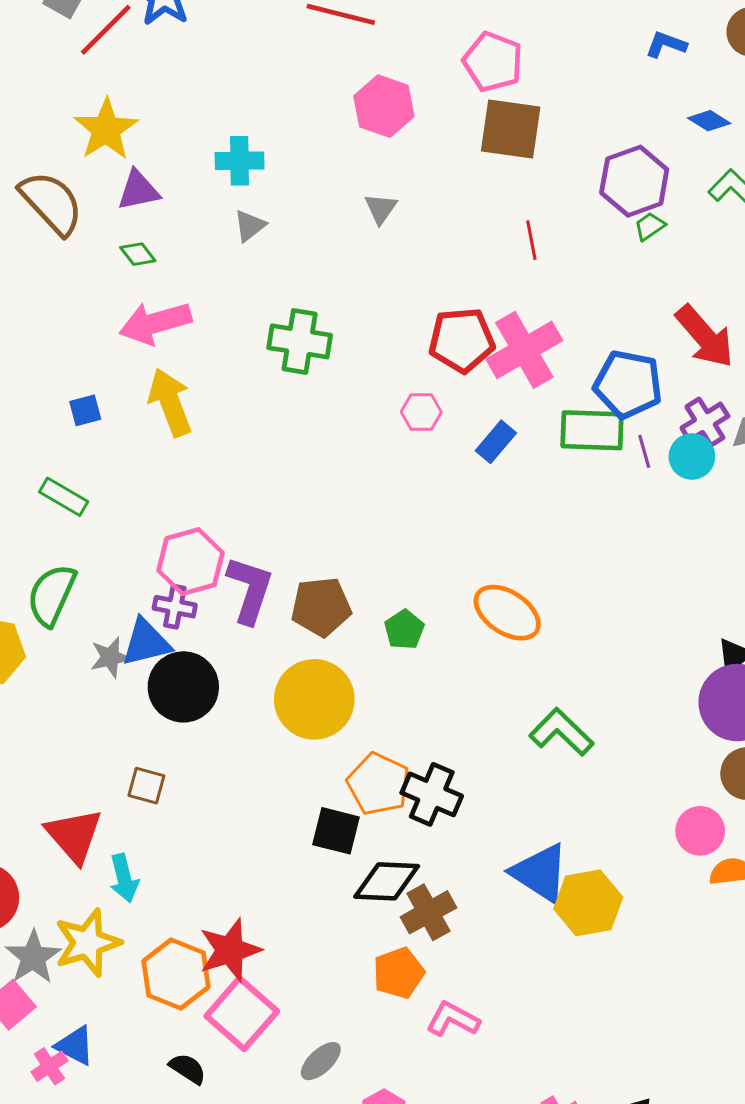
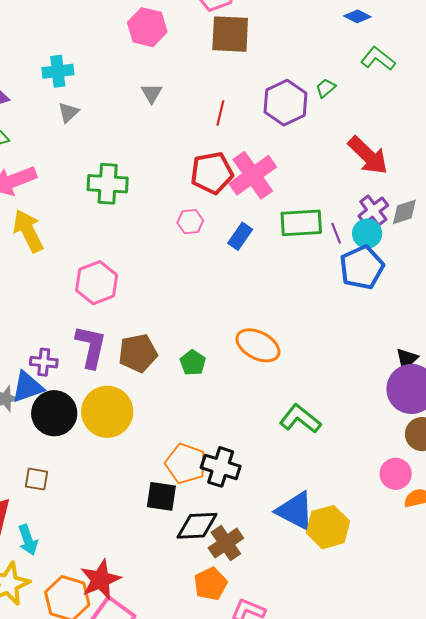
purple hexagon: (634, 181) -> (285, 103), moved
red line: (531, 240) -> (220, 113), moved, turned 30
blue pentagon: (628, 384) -> (362, 267), moved, turned -30
pink hexagon: (191, 562) -> (97, 283), moved
yellow circle: (314, 699) -> (107, 412), moved

